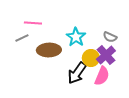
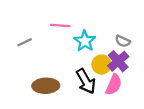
pink line: (33, 23) -> (60, 26), moved
brown ellipse: (49, 50) -> (46, 86), moved
black arrow: (77, 73) -> (86, 81), turned -65

